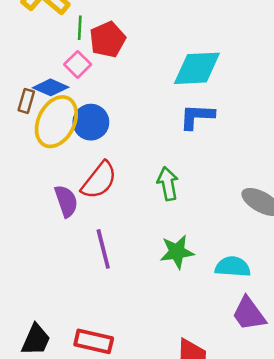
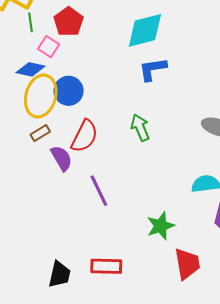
green line: (80, 28) -> (30, 22), moved
brown rectangle: (26, 101) -> (40, 133), moved, turned 54
green star: (177, 252) -> (160, 226), moved

